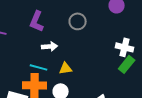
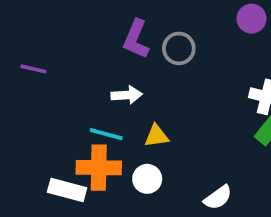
purple L-shape: (37, 21) -> (136, 39), moved

